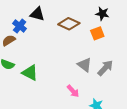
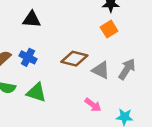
brown diamond: (69, 24) -> (74, 59), moved
blue cross: (20, 26) -> (28, 57), moved

